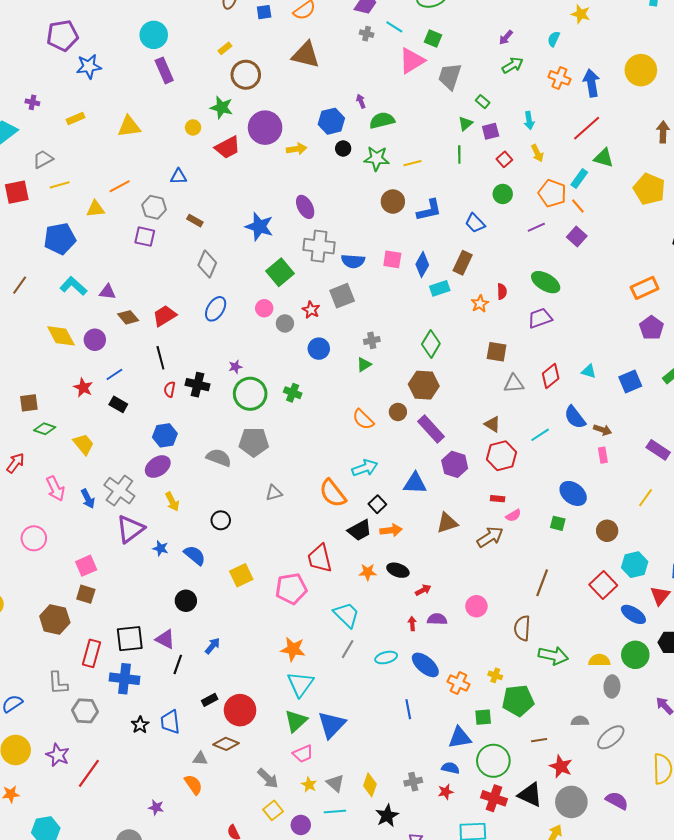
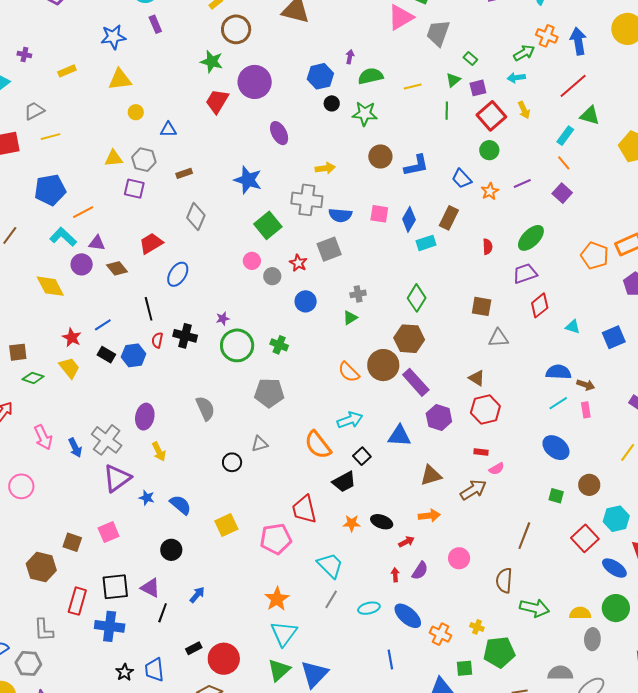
green arrow: (513, 65) -> (524, 53), moved
blue star: (89, 66) -> (113, 37), moved
purple rectangle: (164, 70) -> (155, 24), size x0.7
purple arrow: (361, 101) -> (350, 57), turned 32
cyan arrow: (529, 120) -> (516, 78), turned 90
yellow circle: (193, 127) -> (136, 112), moved
red trapezoid: (227, 147) -> (217, 101), turned 148
yellow arrow: (297, 149) -> (325, 168), moved
red square: (504, 159) -> (491, 116), size x1.8
yellow line: (412, 163) -> (413, 86), moved
orange line: (120, 186) -> (83, 212), moved
orange pentagon: (552, 193) -> (595, 256), moved
purple ellipse: (305, 207) -> (279, 133), moved
yellow triangle: (95, 209) -> (114, 158), moved
brown rectangle: (195, 221) -> (184, 173), turned -49
green ellipse: (546, 282) -> (531, 238), turned -76
orange star: (480, 304) -> (490, 191), moved
blue ellipse: (216, 309) -> (178, 274), moved
red trapezoid: (165, 316) -> (151, 243), moved
purple circle: (95, 340) -> (82, 264), moved
red diamond: (551, 376) -> (540, 305), moved
brown circle: (398, 412) -> (383, 365), size x1.8
blue semicircle: (575, 417) -> (558, 372), turned 130
blue hexagon: (165, 435) -> (134, 355), moved
cyan line: (540, 435) -> (558, 403), moved
gray pentagon: (254, 442) -> (269, 393), moved
yellow trapezoid: (84, 444) -> (69, 368), moved
gray semicircle: (219, 458) -> (205, 408), turned 45
purple ellipse: (158, 467) -> (145, 417), turned -45
black circle: (221, 520) -> (232, 462), moved
green square: (558, 523) -> (556, 496), moved
orange arrow: (391, 530) -> (429, 516), moved
pink square: (86, 566) -> (109, 532), moved
purple semicircle: (437, 619) -> (420, 571), turned 120
orange star: (293, 649) -> (277, 599), turned 30
gray hexagon: (85, 711) -> (28, 663), moved
gray semicircle: (580, 721) -> (560, 673), size x1.4

